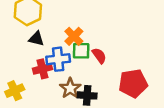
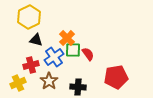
blue cross: (58, 59) -> (54, 57), turned -30
red cross: (42, 69) -> (31, 65), moved
brown star: (70, 88) -> (49, 81), moved

